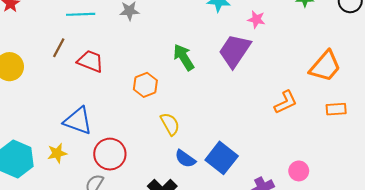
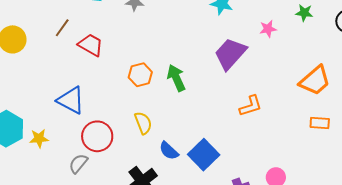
pink star: (256, 19) -> (268, 29), moved, turned -30
green arrow: (184, 57) -> (176, 78), moved
orange L-shape: (286, 102) -> (251, 106), moved
yellow semicircle: (170, 124) -> (143, 123), moved
yellow star: (57, 153) -> (39, 138), moved

